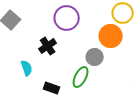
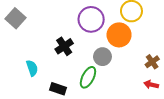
purple circle: (67, 18) -> (91, 19), moved
black cross: (48, 46) -> (64, 46), moved

